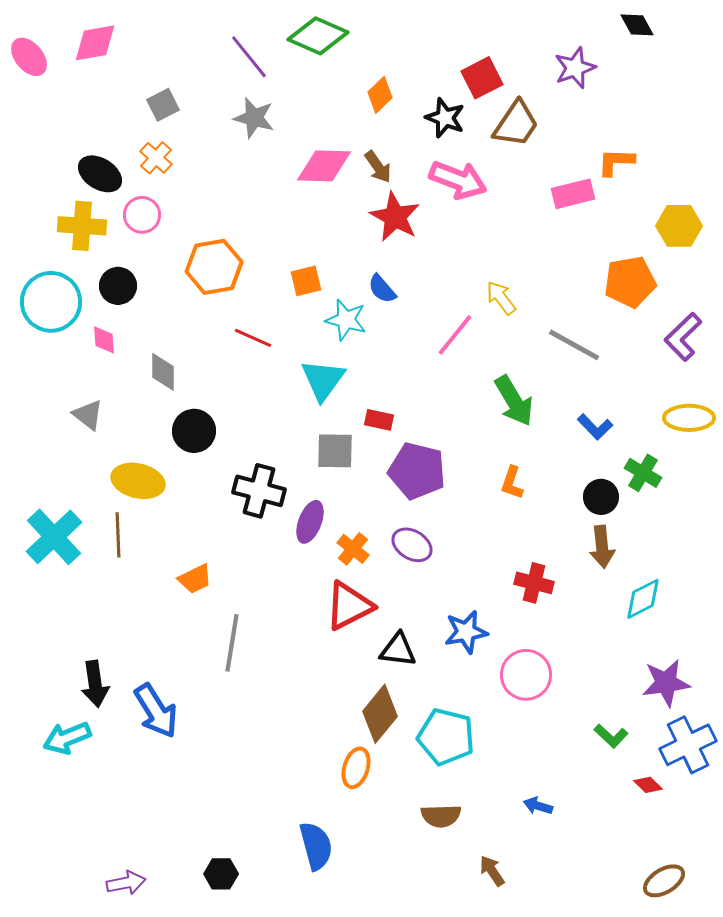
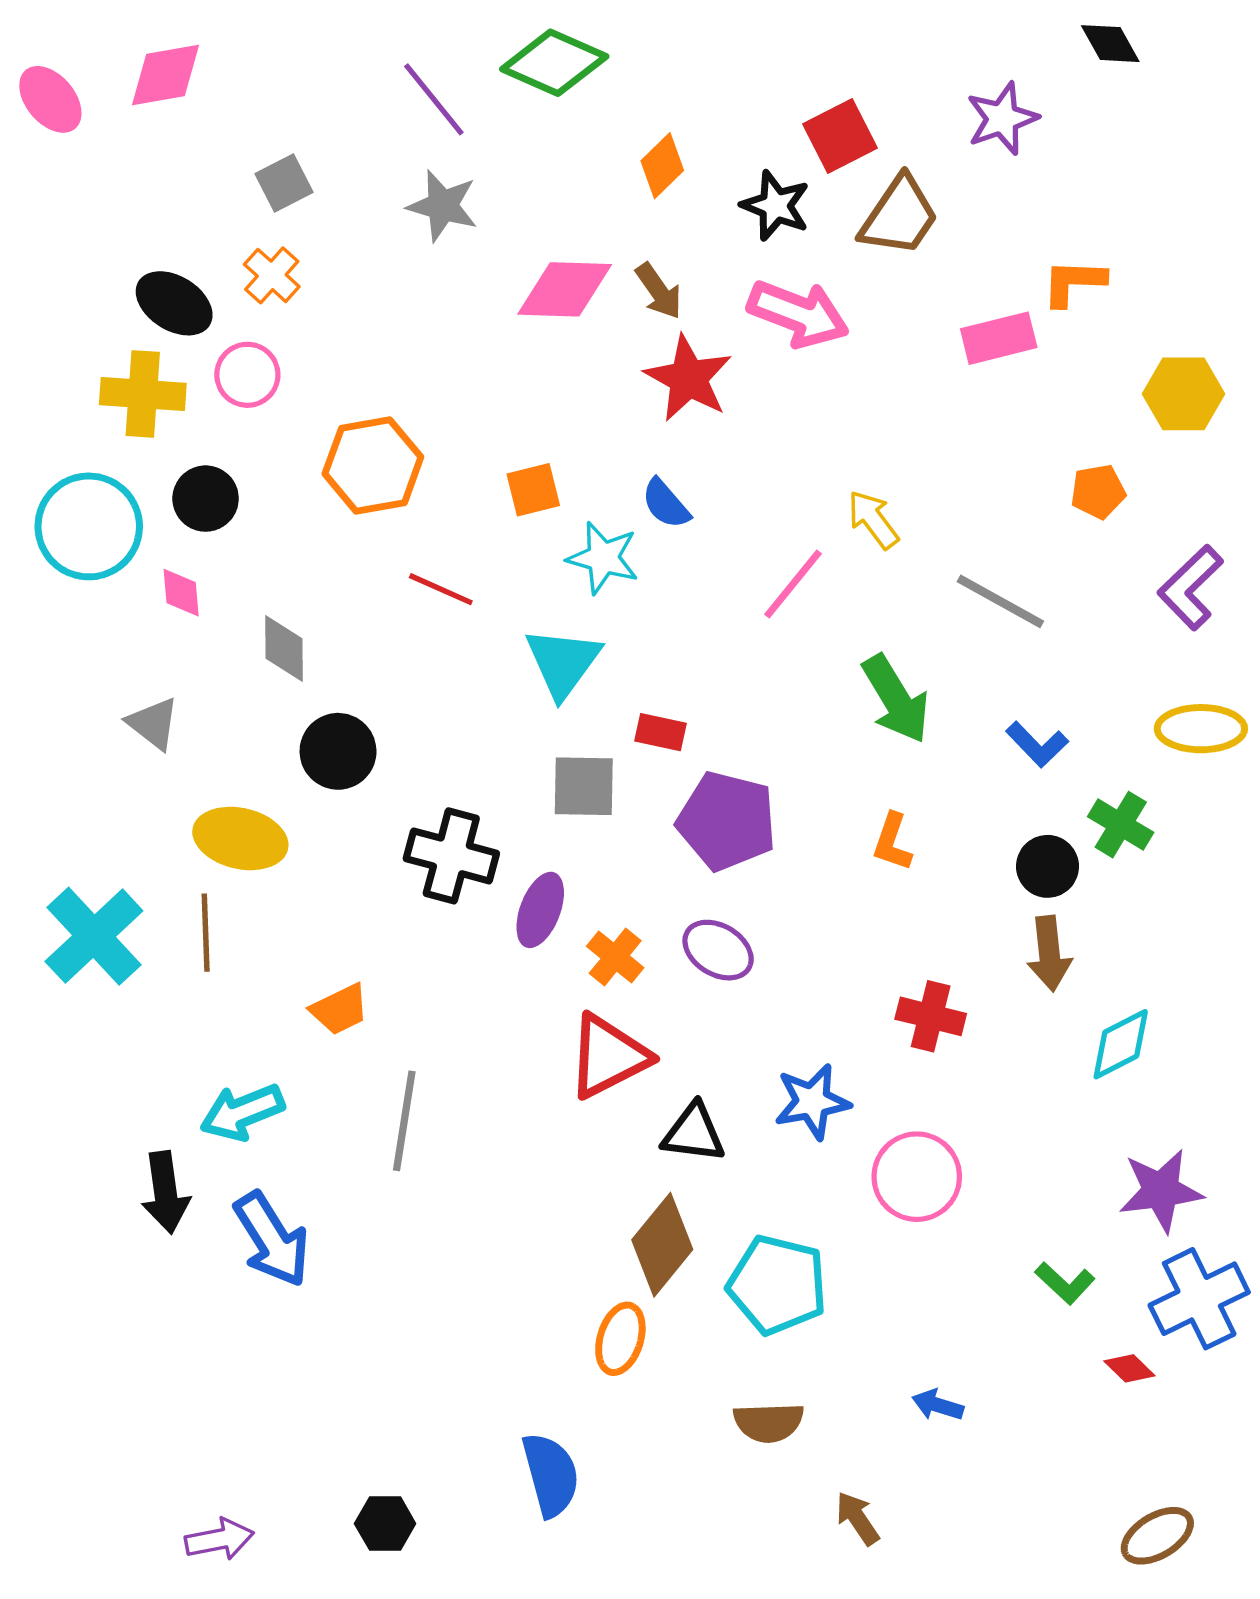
orange pentagon: (630, 282) -> (1098, 492), size x0.6
cyan arrow: (67, 738) -> (242, 1112), moved

